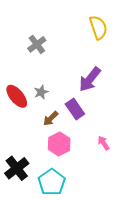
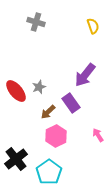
yellow semicircle: (98, 27) -> (93, 26), size x0.7
gray cross: (37, 44) -> (36, 22), moved, turned -36

